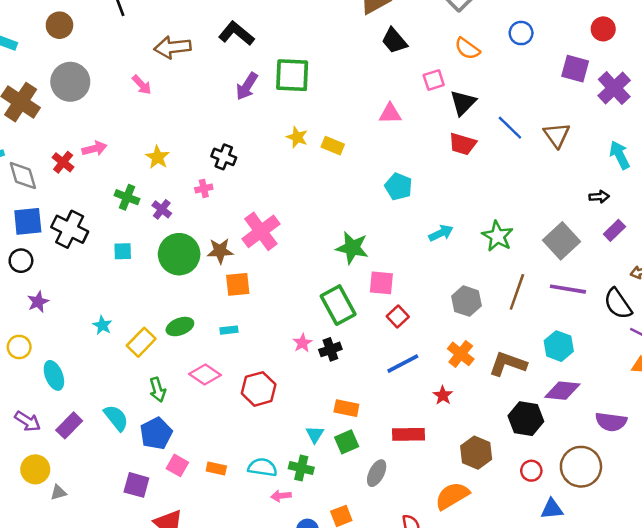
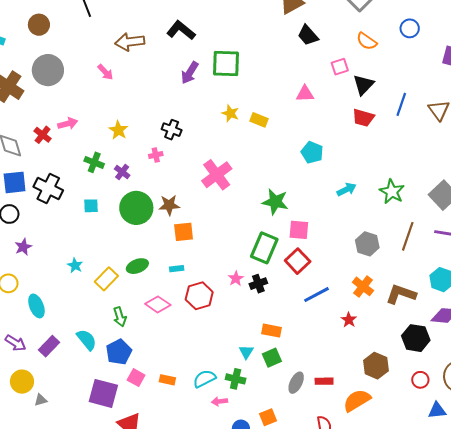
blue line: (510, 128) -> (401, 104), turned 65
pink cross: (261, 231) -> (217, 175), moved
green rectangle: (338, 305) -> (264, 248), turned 52
red square: (398, 317) -> (298, 261), moved, size x1.4
red hexagon: (259, 389) -> (199, 296), moved
red rectangle: (408, 434) -> (324, 381), moved, size x0.7
cyan semicircle: (262, 467) -> (204, 379), turned -35
purple square: (136, 485) -> (103, 393), size x1.4

